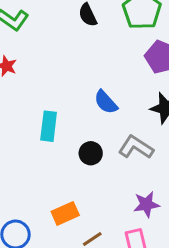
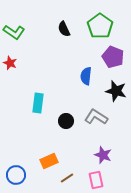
blue semicircle: (106, 102) -> (86, 76), moved, turned 48
purple star: (146, 204) -> (103, 155), turned 30

